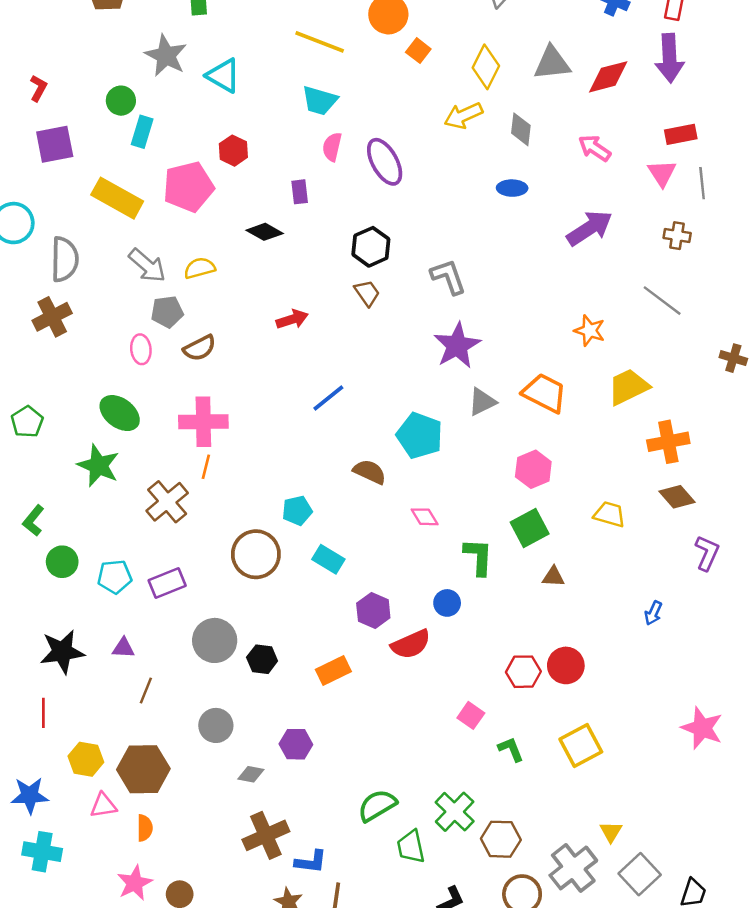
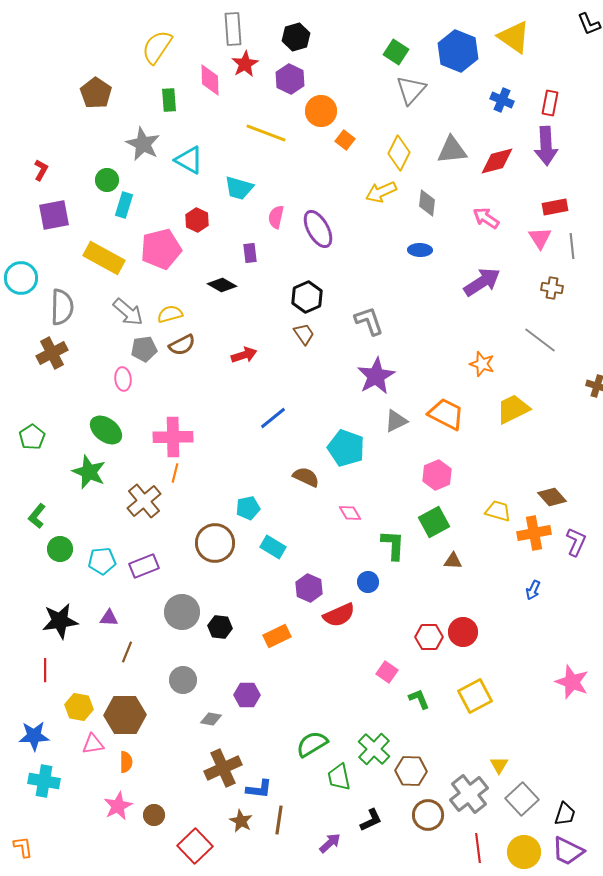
cyan trapezoid: (320, 101) -> (239, 188), moved
brown semicircle: (200, 348) -> (182, 345), moved
orange cross: (668, 442) -> (534, 533), moved

